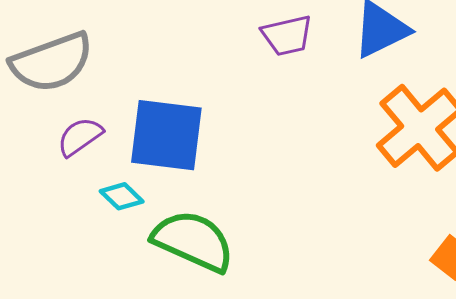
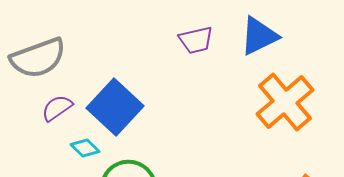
blue square: (166, 135) -> (115, 107), turned 36

